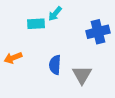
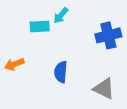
gray triangle: (82, 75) -> (104, 89), moved, turned -35

